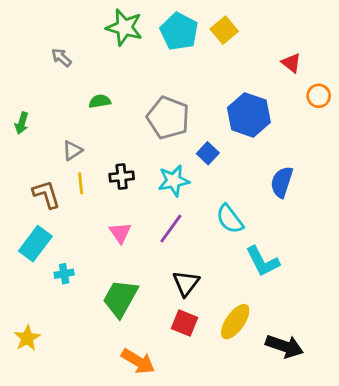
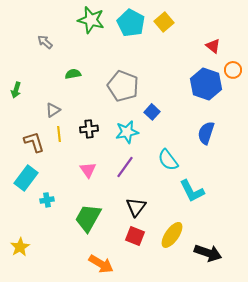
blue hexagon: (249, 115) -> (206, 84), moved

